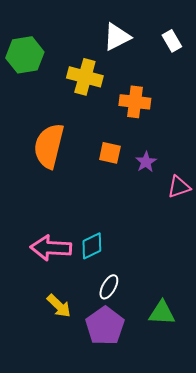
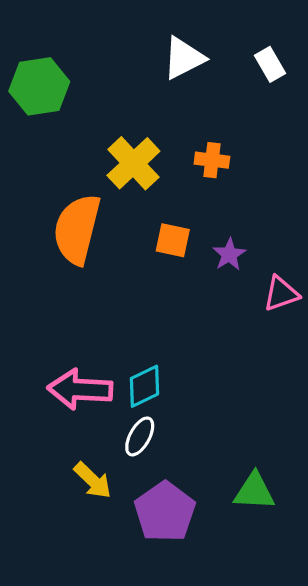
yellow cross: (85, 77) -> (133, 163), moved, turned 32
orange cross: (135, 102) -> (212, 160), size x0.7
white ellipse: (109, 287) -> (140, 436), moved

